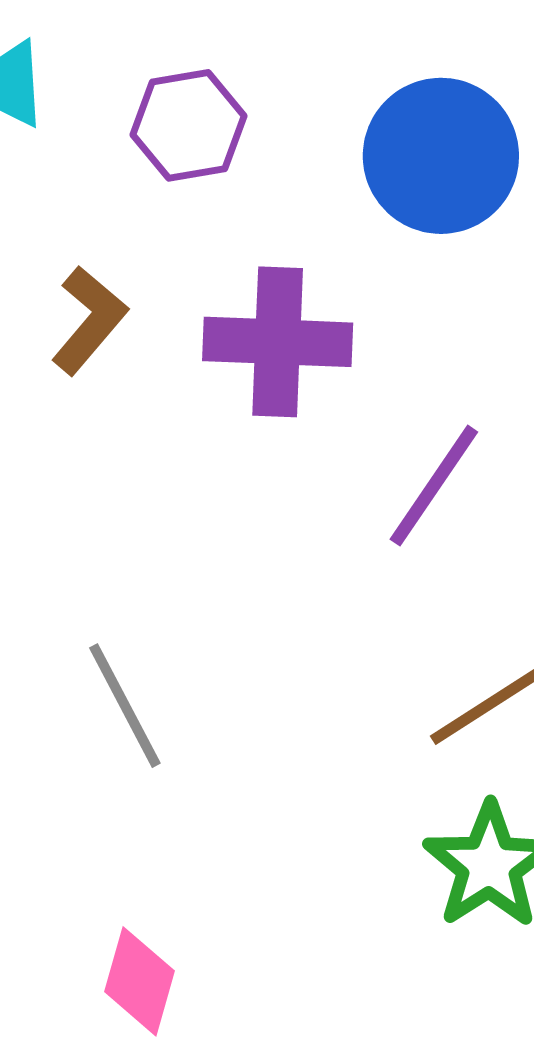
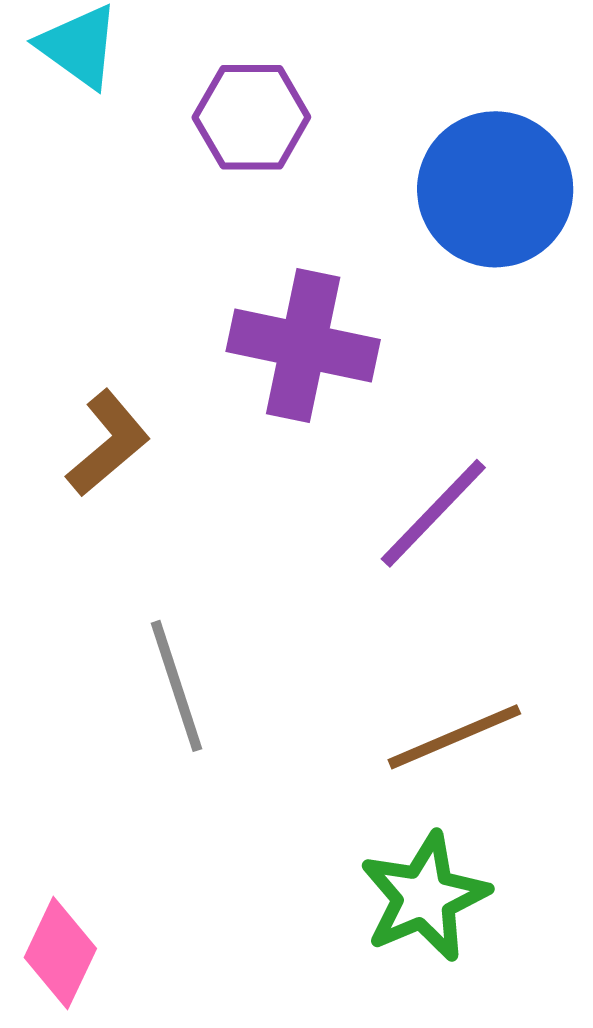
brown L-shape: (89, 320) -> (108, 443), moved
gray line: (125, 706) -> (177, 686), moved

